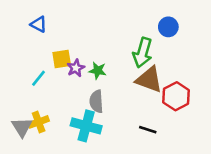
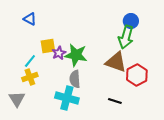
green arrow: (143, 53) -> (126, 37), moved
green star: (98, 71) -> (76, 55), size x1.6
yellow cross: (39, 122) -> (30, 77), moved

